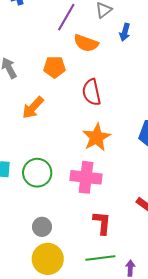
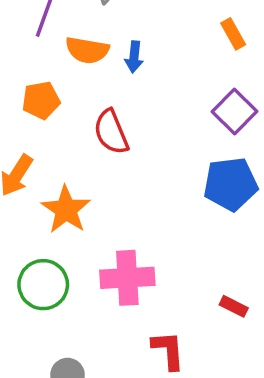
blue arrow: (125, 32) -> (134, 57), moved
orange star: (96, 137) -> (66, 210), moved

